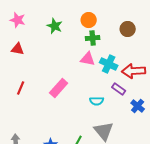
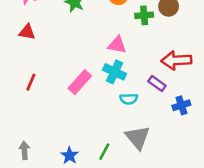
green cross: (93, 38) -> (144, 15), moved
cyan cross: (109, 64) -> (115, 72), moved
blue cross: (138, 106) -> (181, 105), turned 32

